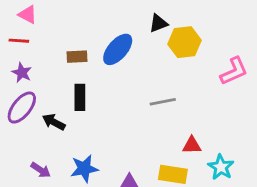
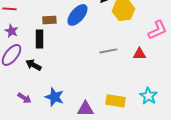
black rectangle: (80, 97) -> (39, 39), moved
red triangle: (192, 145) -> (139, 54), moved
blue star: (84, 169) -> (54, 97), turned 30

